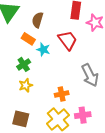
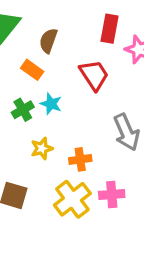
cyan star: (43, 50) -> (51, 104), moved
yellow star: (26, 85) -> (42, 148), moved

